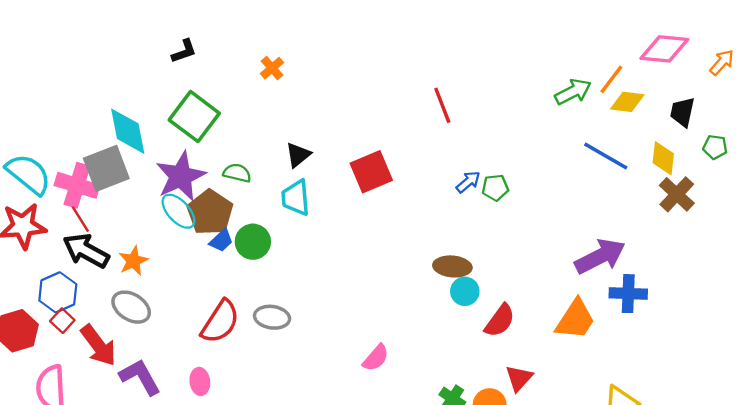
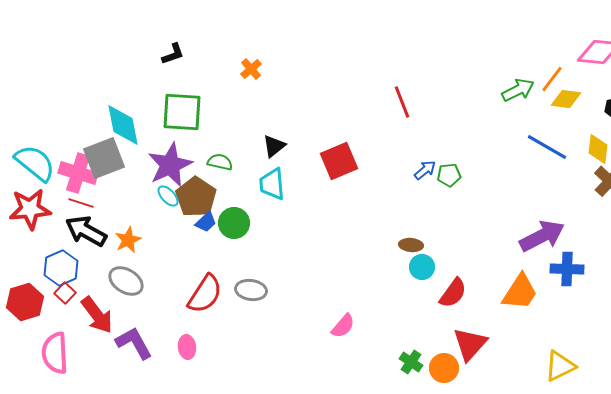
green square: (194, 117) -> (182, 112), turned -33
cyan ellipse: (178, 211) -> (168, 196), size x0.7
red line: (80, 219) -> (81, 203), turned -40
brown ellipse: (452, 266) -> (411, 245), size x0.7
red triangle: (519, 378) -> (470, 344), size x1.4

